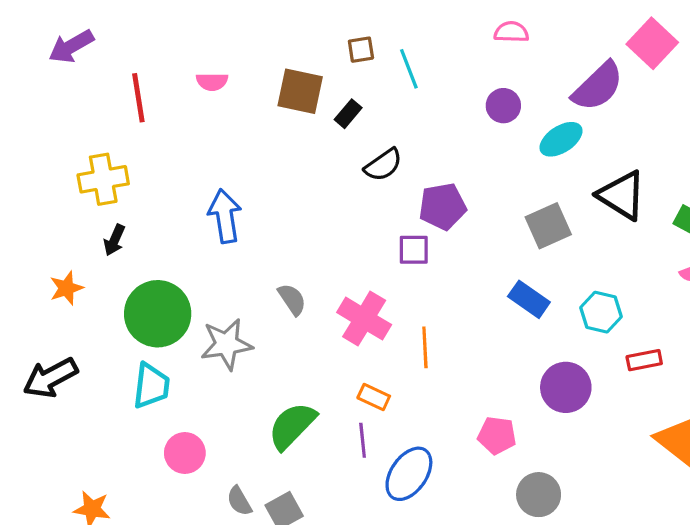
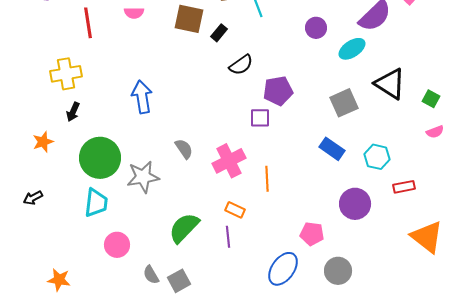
pink cross: (364, 319) -> (229, 161), turned 32
black arrow: (50, 378) -> (33, 198), size x0.6
blue ellipse: (409, 474) -> (283, 269), moved

